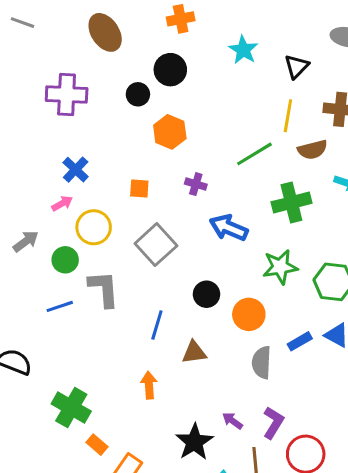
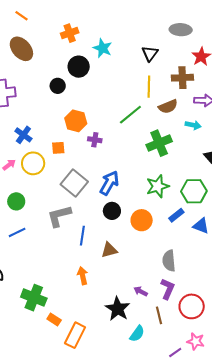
cyan star: (243, 50) -> (103, 48), moved
black circle: (170, 70) -> (79, 67), moved
black circle: (138, 94) -> (58, 86), moved
orange hexagon: (170, 132) -> (76, 121), moved
blue cross: (76, 170) -> (23, 135), moved
yellow circle: (94, 227) -> (33, 163), moved
blue arrow: (229, 228) -> (109, 183), moved, turned 105
gray L-shape: (104, 289) -> (59, 216), moved, turned -92
blue rectangle: (300, 341) -> (176, 215), moved
gray semicircle: (262, 362) -> (169, 261), moved

